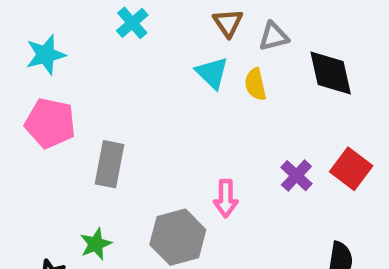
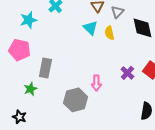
gray triangle: (274, 36) -> (117, 12), turned -32
cyan star: (46, 55) -> (28, 20), moved
green star: (96, 244) -> (30, 89), moved

